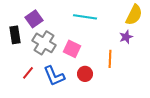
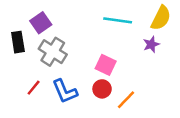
cyan line: (85, 17) -> (118, 20), moved
pink square: (72, 49) -> (106, 65), moved
orange line: (110, 59) -> (126, 100), moved, turned 42

